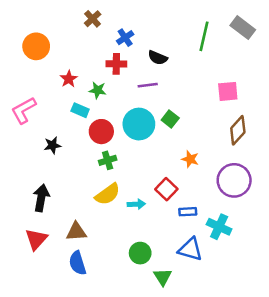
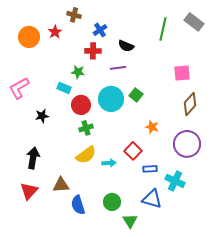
brown cross: (93, 19) -> (74, 15), turned -32
red star: (69, 79) -> (55, 32), moved
blue semicircle: (78, 263) -> (78, 205), moved

